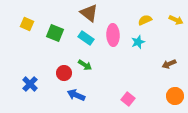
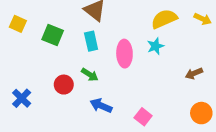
yellow semicircle: (145, 20) -> (164, 19), size x1.5
pink ellipse: (113, 35) -> (124, 54), moved
cyan rectangle: (86, 38) -> (91, 41), turned 42
blue arrow: (76, 95) -> (101, 106), moved

